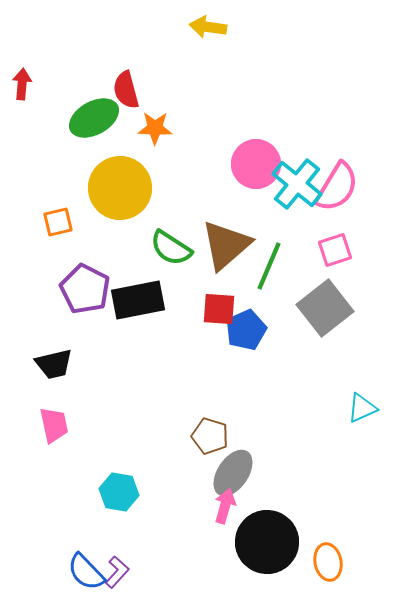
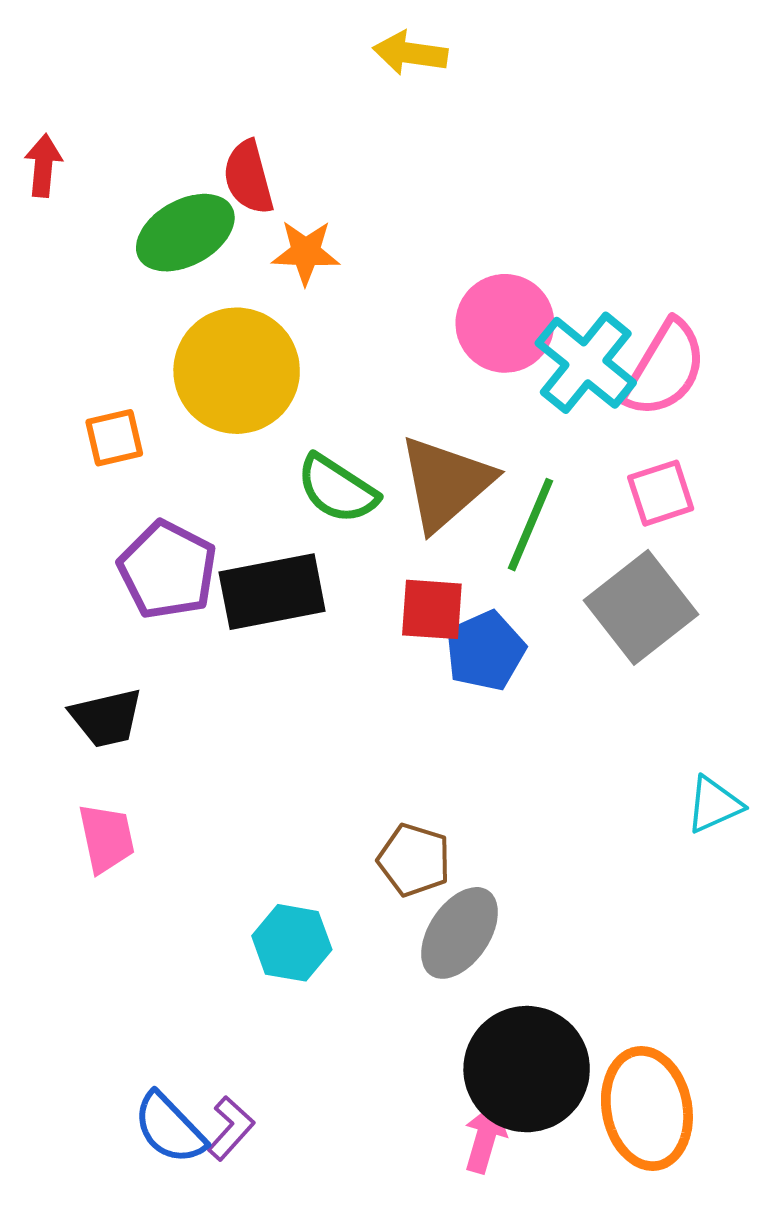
cyan hexagon: (119, 492) -> (292, 943), moved
pink arrow: (225, 506) -> (485, 1138), moved
orange ellipse: (328, 562) -> (647, 1108), size x1.6

